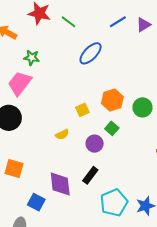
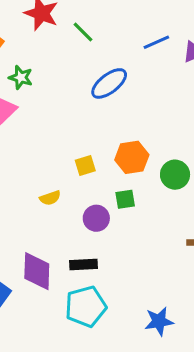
green square: (112, 128) -> (125, 199), turned 32
black rectangle: (90, 175) -> (83, 264), turned 42
cyan pentagon: (114, 203) -> (86, 307), moved

